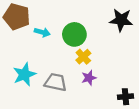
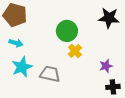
cyan arrow: (42, 32) -> (16, 43), moved
purple star: (89, 78) -> (106, 66), moved

